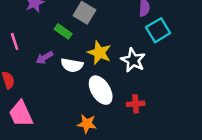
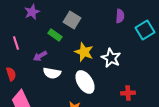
cyan square: (158, 30) -> (145, 30), moved
white semicircle: (72, 65) -> (52, 73), moved
red cross: (136, 104) -> (128, 93), moved

